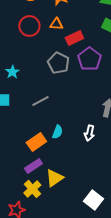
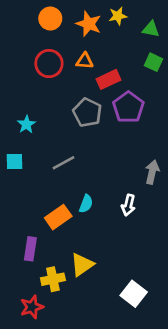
purple rectangle: (33, 166) -> (30, 249), moved, turned -48
yellow cross: (32, 189) -> (53, 279), turned 30

